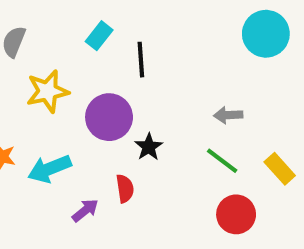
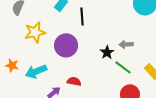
black star: (149, 147) -> (107, 52), moved
red semicircle: (125, 189) -> (74, 81), turned -72

